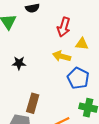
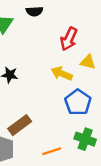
brown rectangle: (33, 103) -> (20, 125), turned 30

